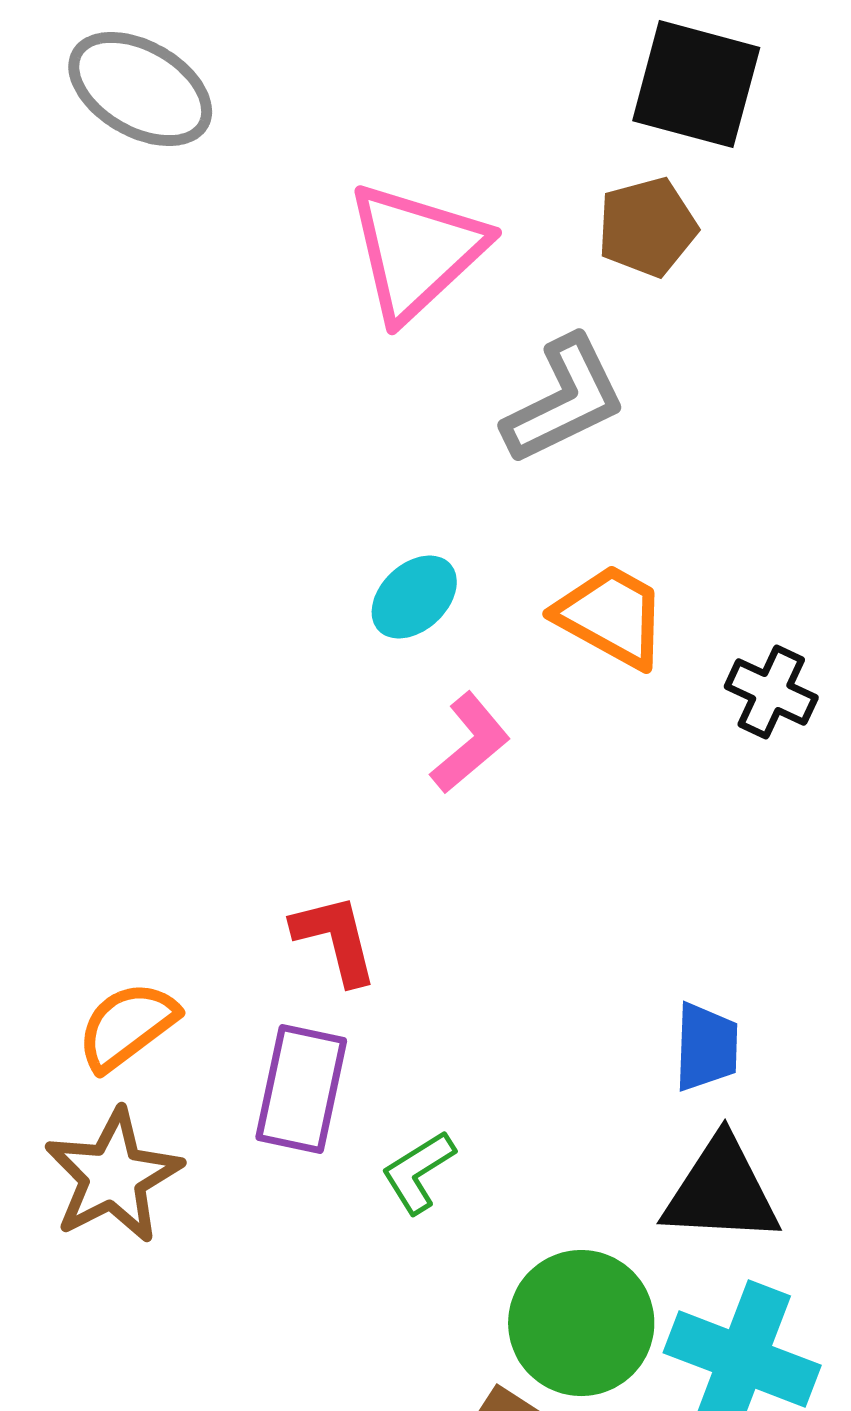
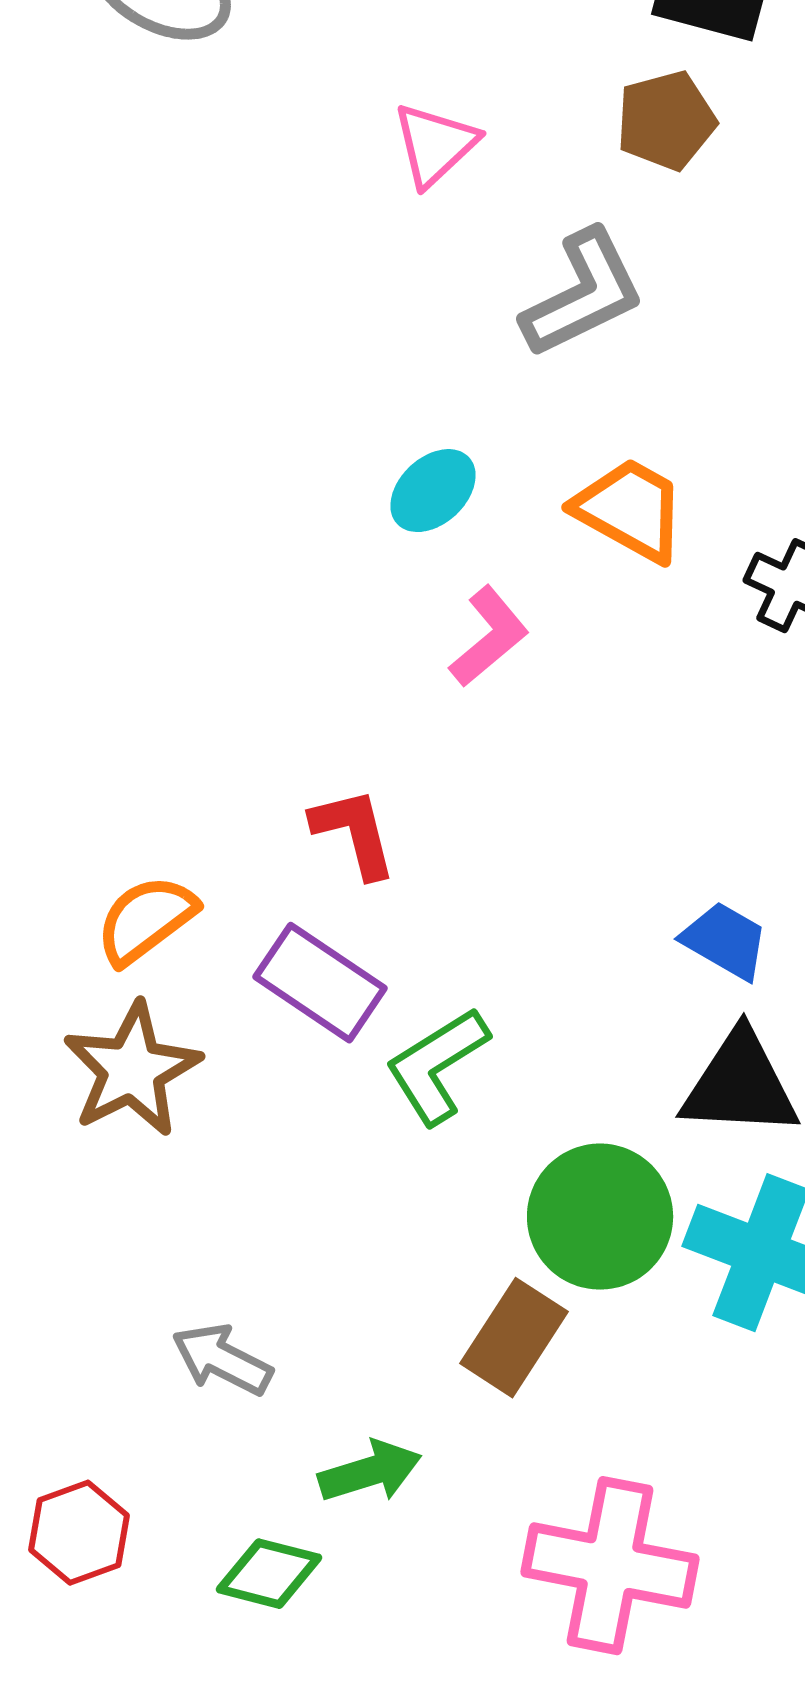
pink triangle: (416, 251) -> (435, 145), size x0.6
blue trapezoid: (706, 1047) -> (725, 941), turned -62
purple rectangle: (301, 1089) -> (320, 983), turned -68
green L-shape: (418, 1172) -> (437, 1066), size x1.4

